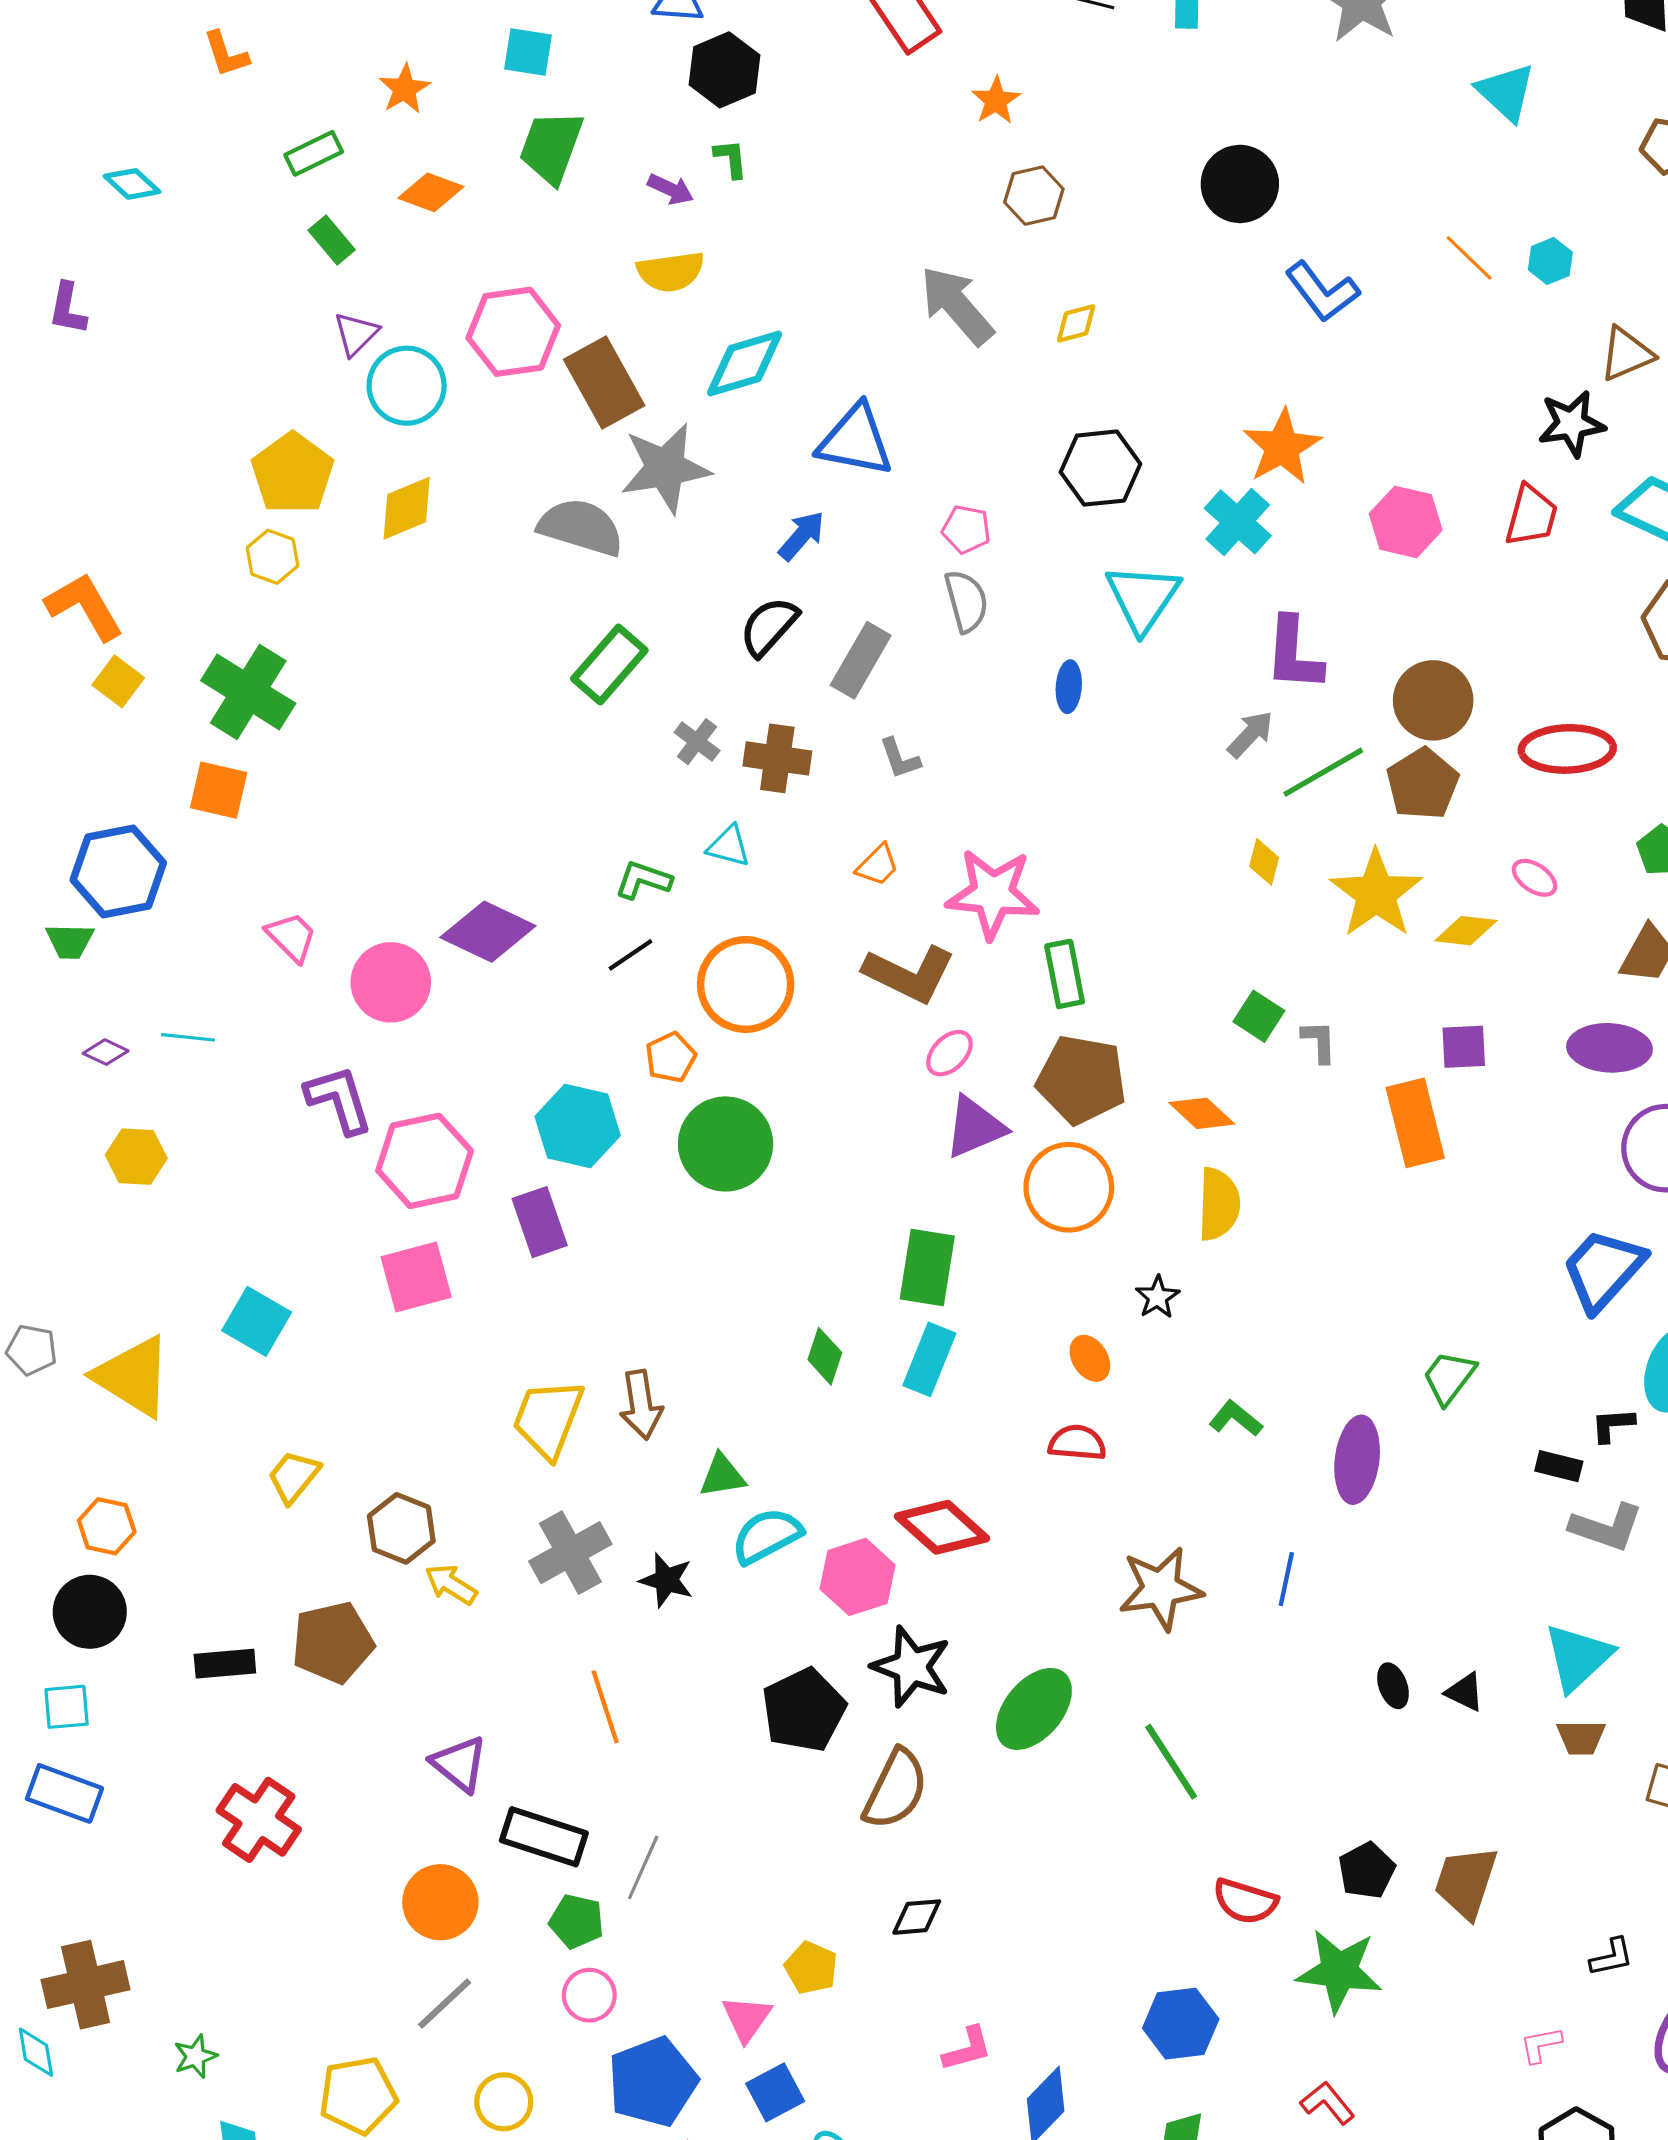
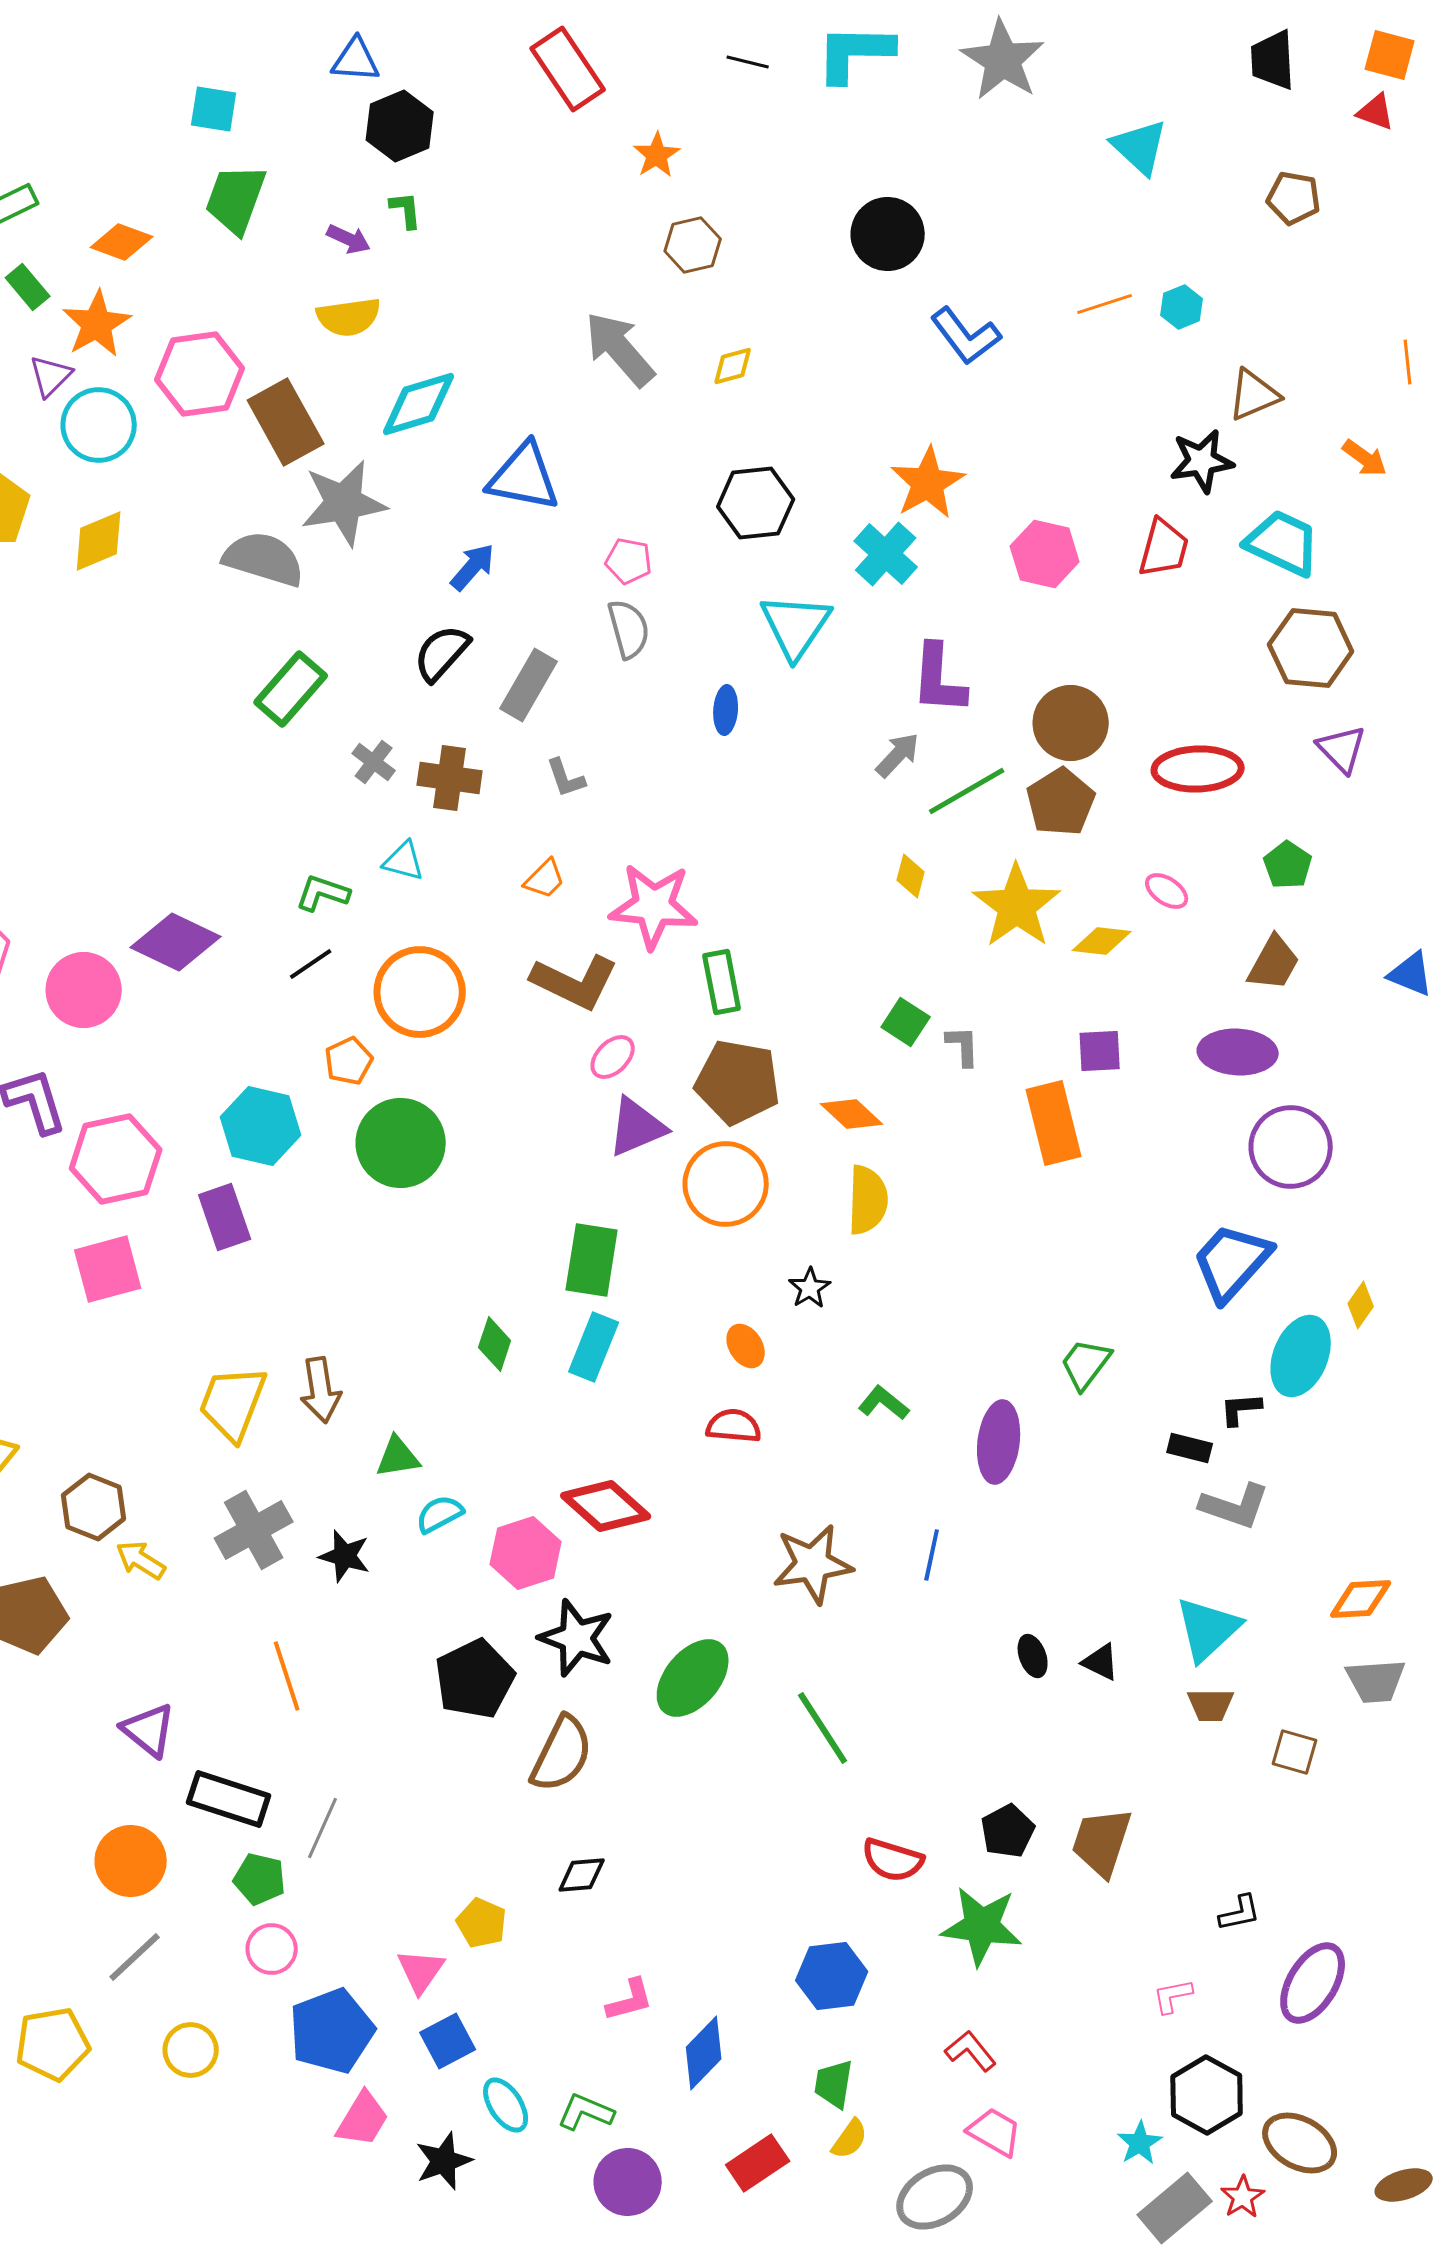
orange star: (404, 89) -> (97, 324), moved, size x1.4
orange line: (1469, 258) -> (1105, 304), turned -62
cyan semicircle: (767, 1536) -> (440, 1514), size x0.7

